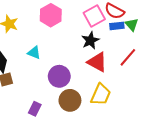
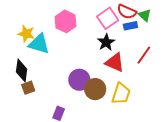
green triangle: (132, 25) -> (145, 15), moved
cyan triangle: (34, 53) -> (39, 44), moved, size x1.6
brown circle: (70, 100) -> (95, 89), moved

